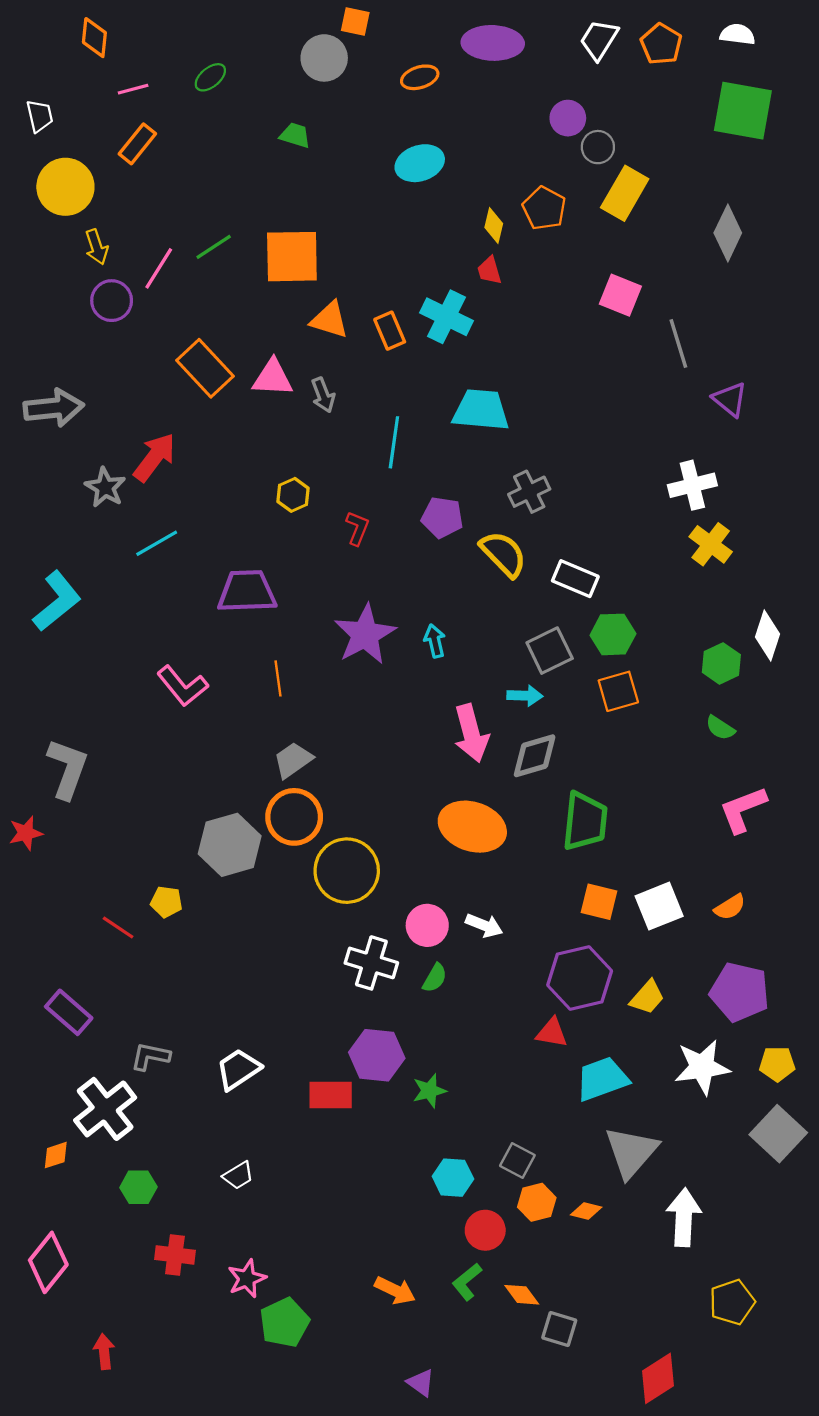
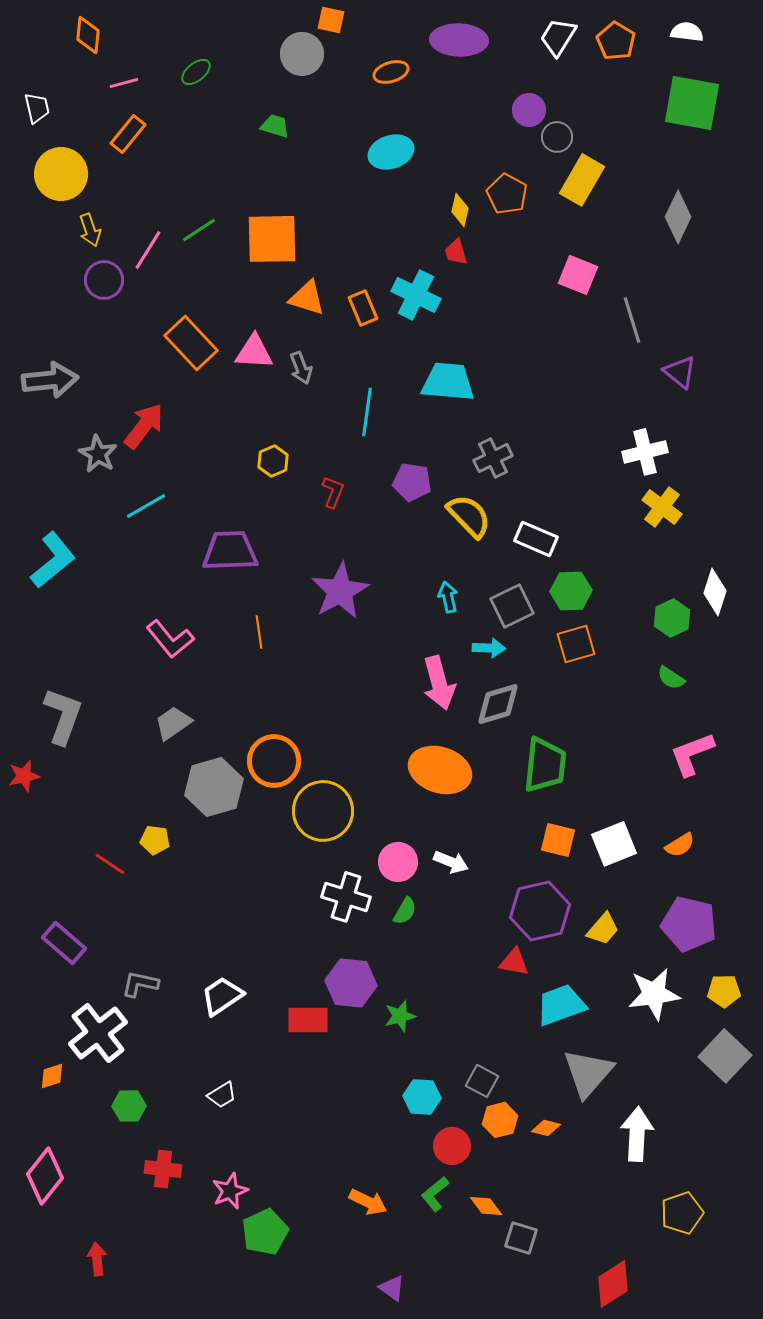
cyan arrow: (435, 641) -> (448, 597), moved
gray trapezoid: (293, 760) -> (173, 723), moved

